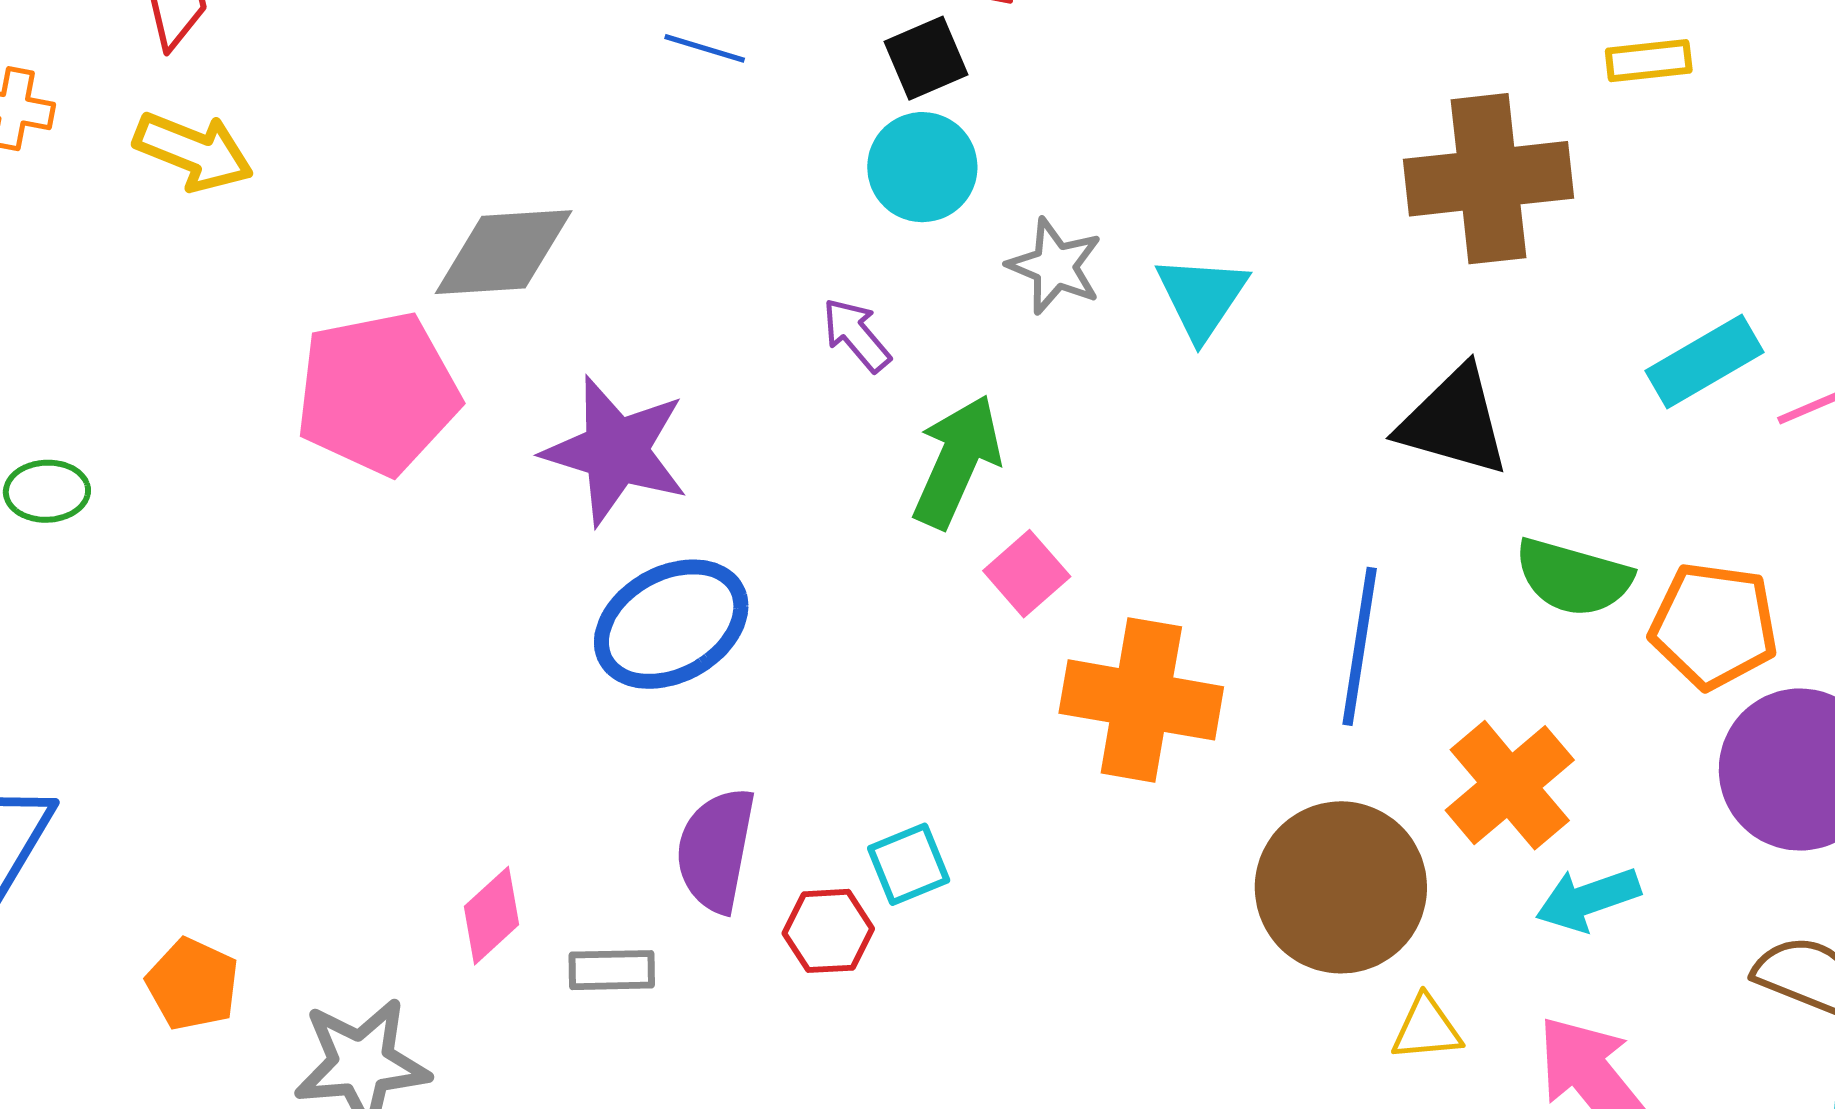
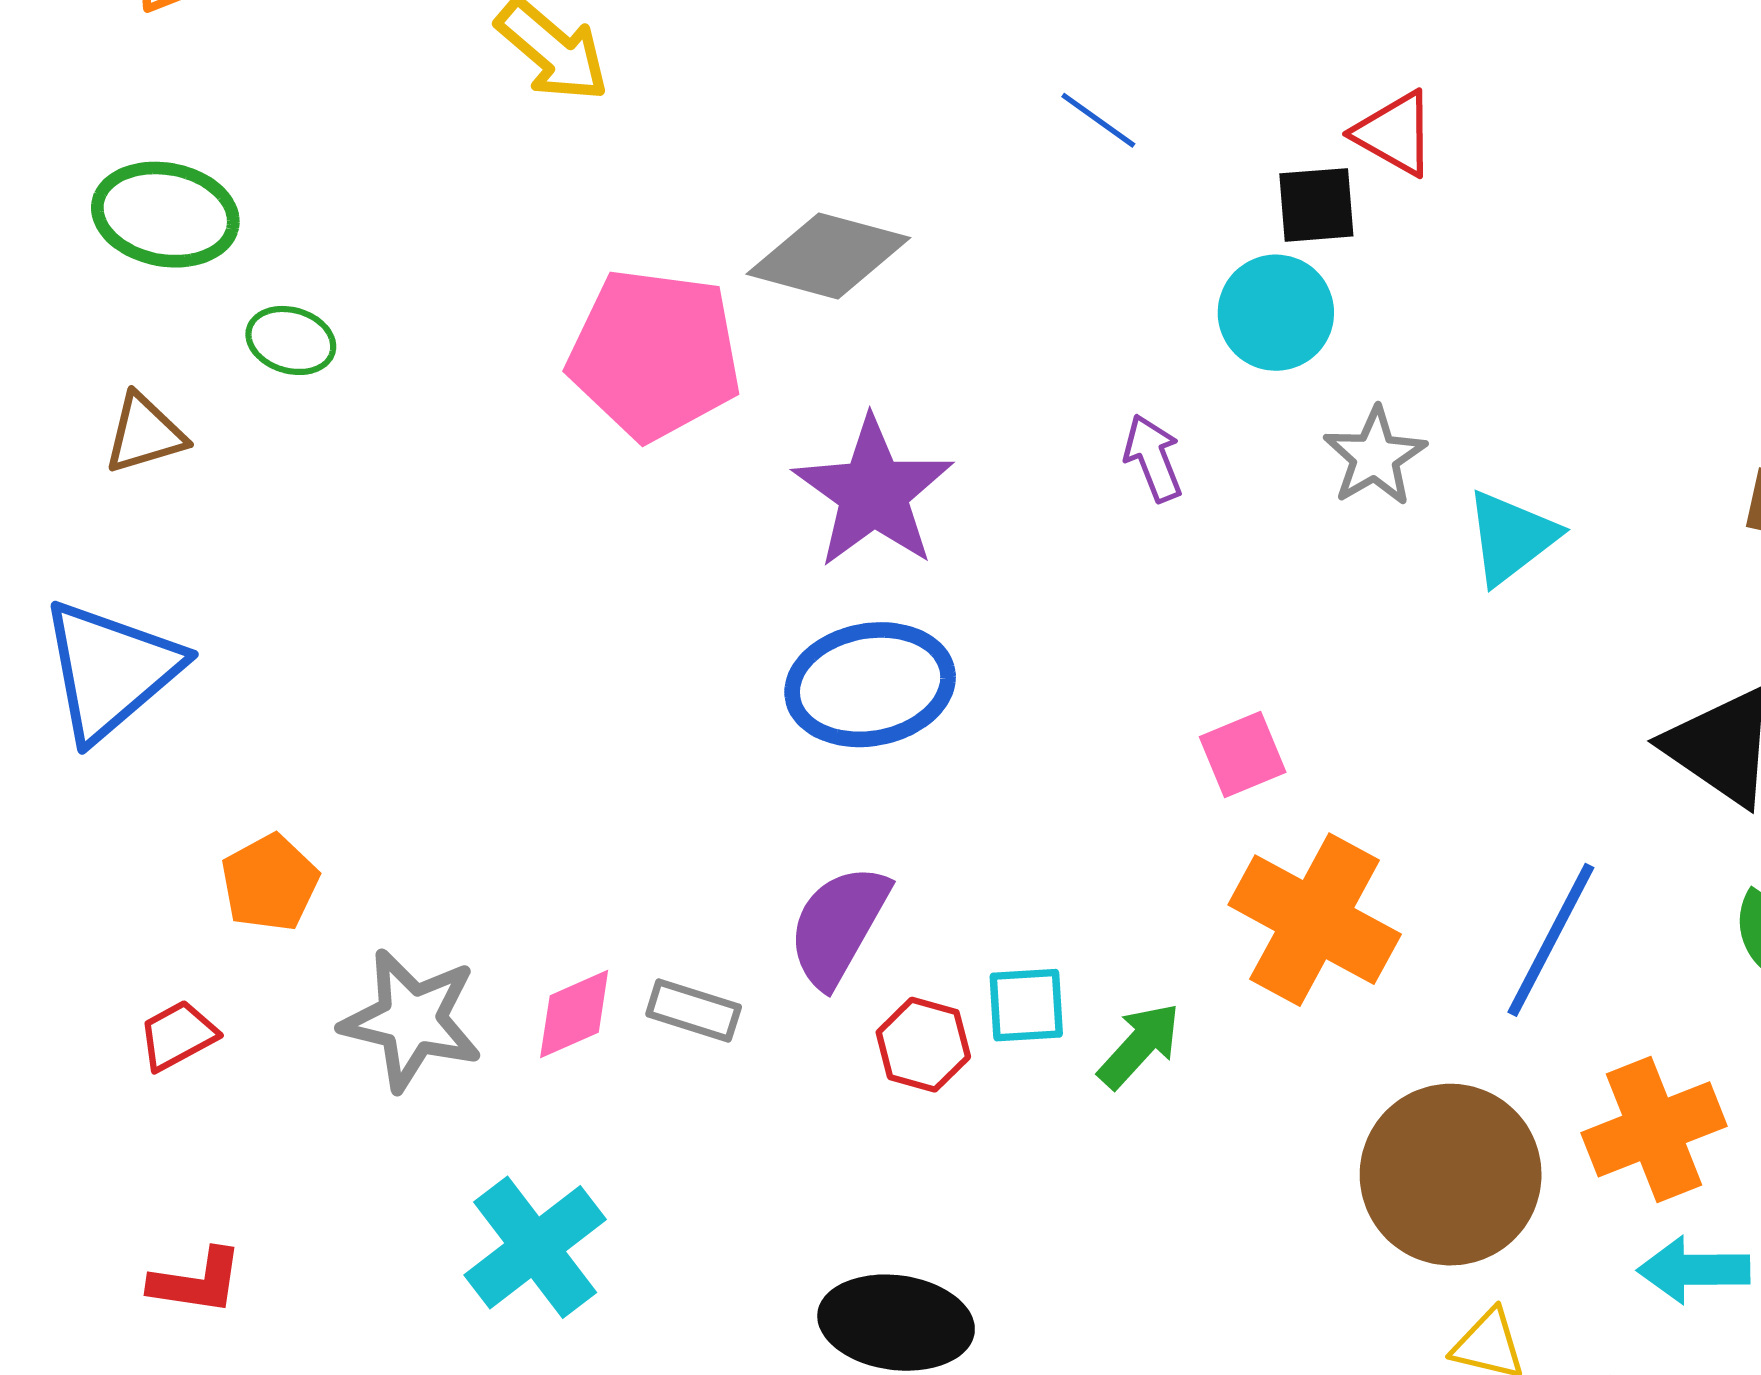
green arrow: (957, 461) -> (1139, 1045), moved, size x0.7
pink diamond: (491, 916) -> (574, 1014), moved

